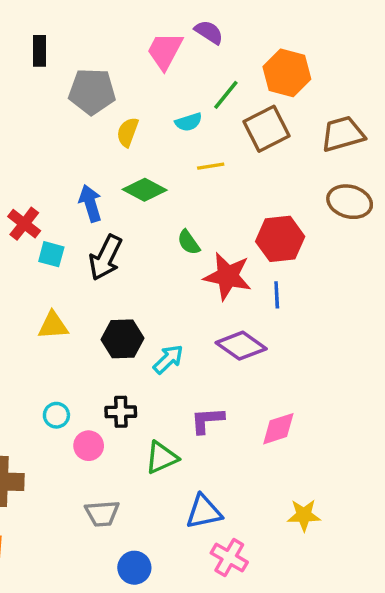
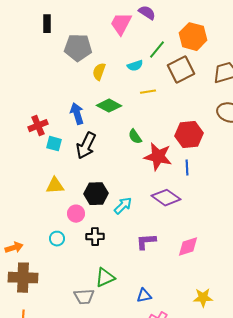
red cross: (24, 224) -> (38, 126), turned 30
pink circle: (89, 446) -> (76, 214), moved
green triangle: (161, 458) -> (105, 278), moved
blue triangle: (204, 512) -> (144, 296), size x0.7

